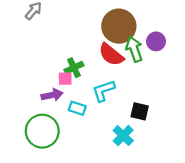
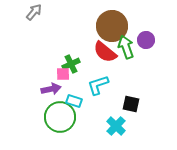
green circle: (42, 131) -> (60, 117), moved

